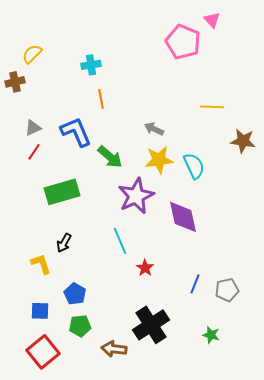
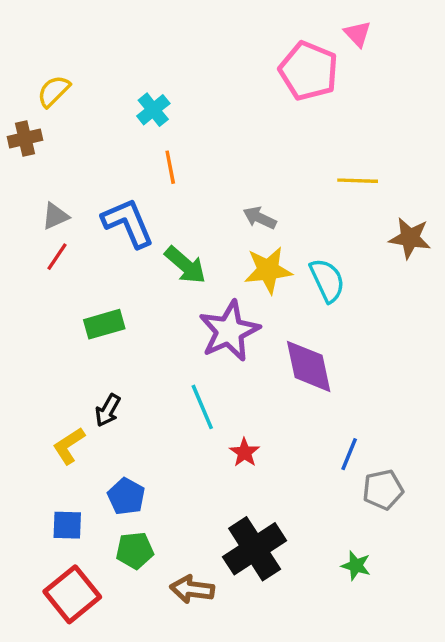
cyan cross: (91, 65) -> (153, 110), turned -30
green rectangle: (62, 192) -> (104, 324), size x0.7
yellow L-shape: (41, 264) -> (69, 446), turned -105
blue line: (195, 284) -> (349, 454), moved

